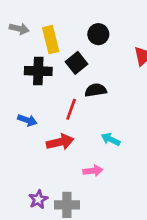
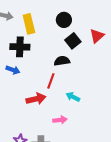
black square: (76, 63) -> (73, 41), moved
red line: (71, 109) -> (51, 81), moved
blue arrow: (27, 120) -> (13, 70), moved

